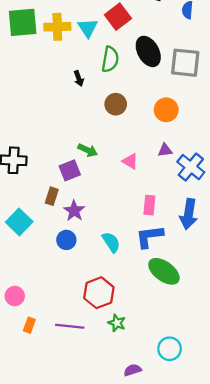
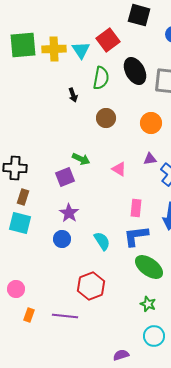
brown rectangle: (52, 196) -> (23, 197), moved
cyan square: (19, 222) -> (20, 223), turned -30
green star: (117, 323) -> (148, 304), moved

